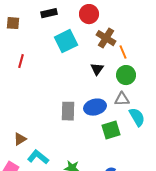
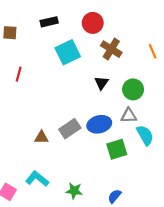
orange line: (123, 52) -> (153, 51), moved
gray rectangle: (68, 111) -> (70, 129), turned 54
brown triangle: (20, 139) -> (41, 137), moved, turned 32

